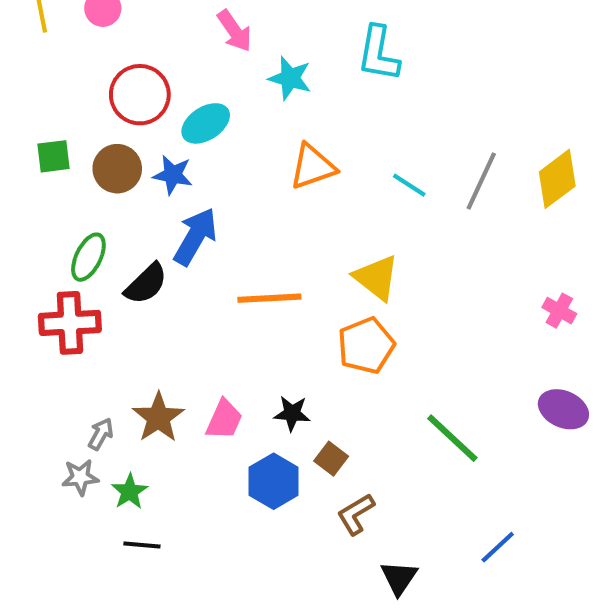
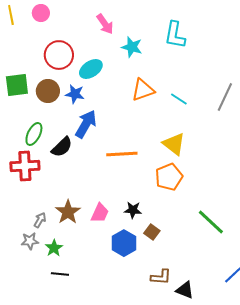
green square: (53, 156) -> (17, 85), size x1.4
cyan line: (409, 185) -> (179, 99), moved
brown L-shape: (356, 514) -> (161, 277), moved, turned -145
black triangle: (399, 578) -> (185, 290), turned -42

